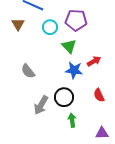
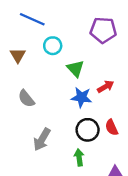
purple pentagon: (76, 20) -> (103, 30), moved
brown triangle: (18, 24) -> (18, 55), moved
black circle: (64, 97) -> (88, 130), moved

